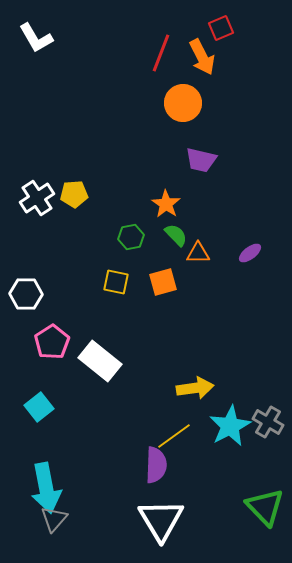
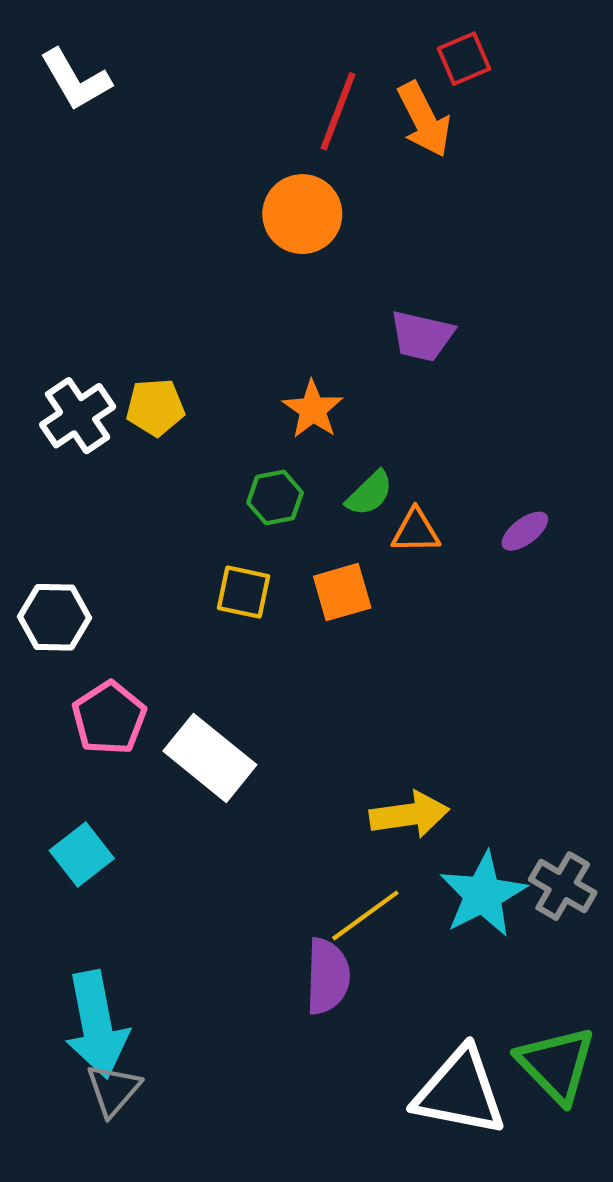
orange circle: (183, 103) -> (302, 214), moved
orange star: (166, 204) -> (313, 409), moved
green semicircle: (176, 235) -> (369, 493), turned 90
white triangle: (161, 520) -> (460, 1092), moved, turned -48

